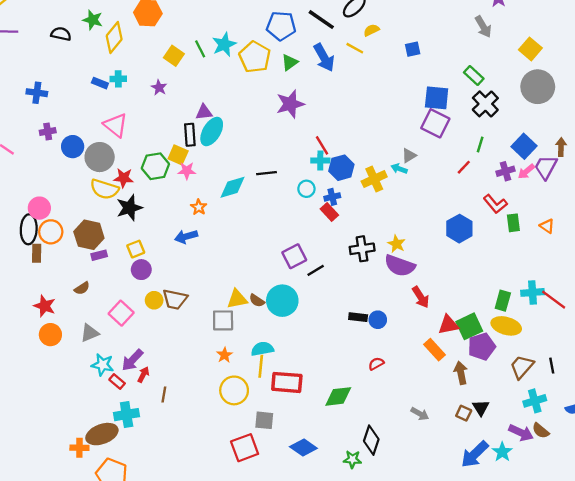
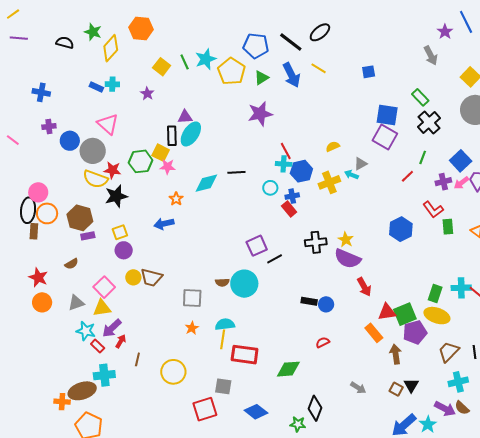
yellow semicircle: (371, 30) -> (333, 146), moved
yellow triangle: (237, 299) -> (102, 308), moved
brown semicircle: (257, 301) -> (222, 282), turned -40
yellow circle: (234, 390) -> (173, 372), moved

